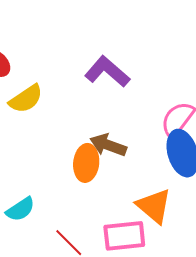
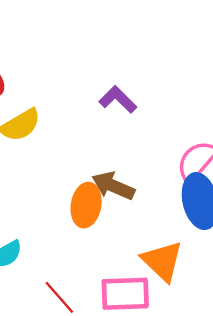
purple L-shape: (107, 72) -> (118, 100), size x0.7

